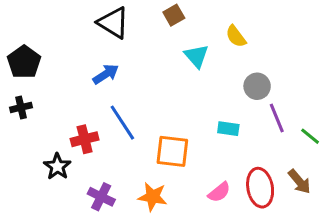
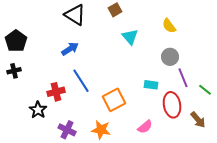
yellow semicircle: (236, 36) -> (169, 26), moved
orange square: (172, 151) -> (114, 100), turned -35
red ellipse: (260, 188) -> (172, 105), moved

